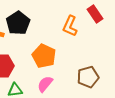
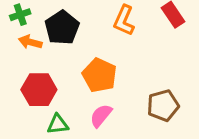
orange L-shape: (70, 26) -> (124, 20), moved

